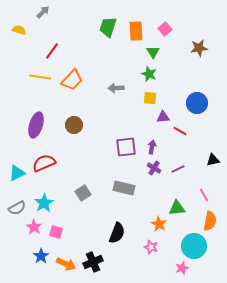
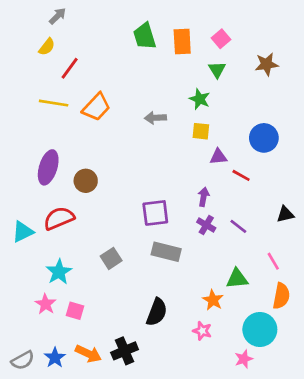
green trapezoid: (108, 27) -> (145, 36), turned -35
yellow semicircle: (19, 30) -> (47, 47), moved, turned 112
green triangle: (153, 52) -> (217, 70), moved
brown circle: (74, 125) -> (86, 181), moved
purple square: (126, 147) -> (155, 213), moved
purple line: (178, 169) -> (238, 226), turned 64
gray semicircle: (17, 208) -> (23, 360), moved
blue star: (41, 256) -> (55, 358), moved

